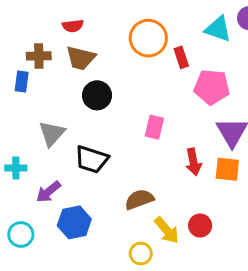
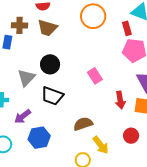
red rectangle: (181, 57) -> (127, 28), moved
black circle: (97, 95) -> (50, 64), moved
pink rectangle: (154, 127) -> (95, 76), turned -49
red circle: (200, 226) -> (131, 136), moved

